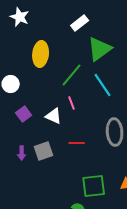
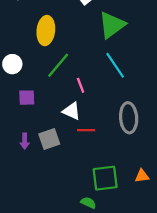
green line: (72, 75) -> (58, 65), moved
purple square: (24, 114) -> (27, 98), turned 35
white triangle: (54, 116) -> (72, 111), moved

